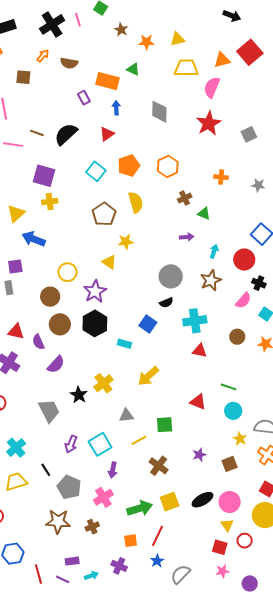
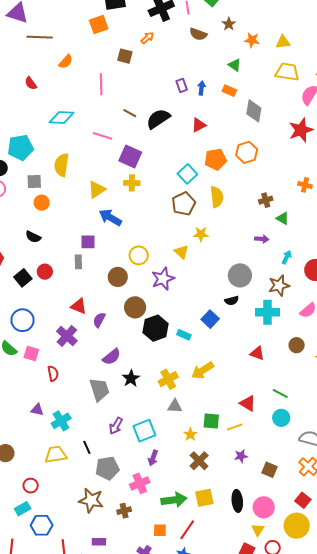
brown semicircle: (69, 63) -> (198, 34), moved
orange rectangle: (108, 81) -> (229, 91), moved, size x0.6
blue arrow: (116, 108) -> (201, 88), moved
pink line: (13, 145) -> (103, 136), moved
orange hexagon: (168, 166) -> (247, 152), moved
cyan square: (96, 171) -> (187, 174), moved
cyan cross: (195, 321) -> (267, 312), moved
black hexagon: (95, 323) -> (156, 328), moved
brown circle: (60, 324) -> (135, 307), moved
purple semicircle: (38, 342) -> (99, 320), turned 42
purple semicircle: (56, 364) -> (112, 357), moved
yellow cross: (103, 383) -> (168, 379), moved
yellow star: (240, 439) -> (190, 434), moved
yellow line: (139, 440) -> (235, 427), moved
brown square: (230, 464) -> (269, 470), turned 35
gray pentagon: (69, 487) -> (107, 468), turned 30
black ellipse: (203, 500) -> (237, 501), turned -75

